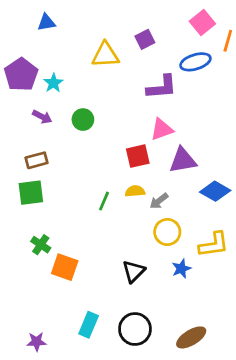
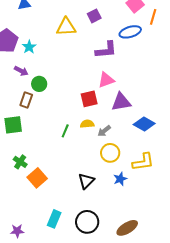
green circle: (83, 120) -> (39, 84), moved
brown rectangle: (37, 160) -> (26, 100), moved, turned -56
orange square: (65, 267) -> (37, 178), turned 30

